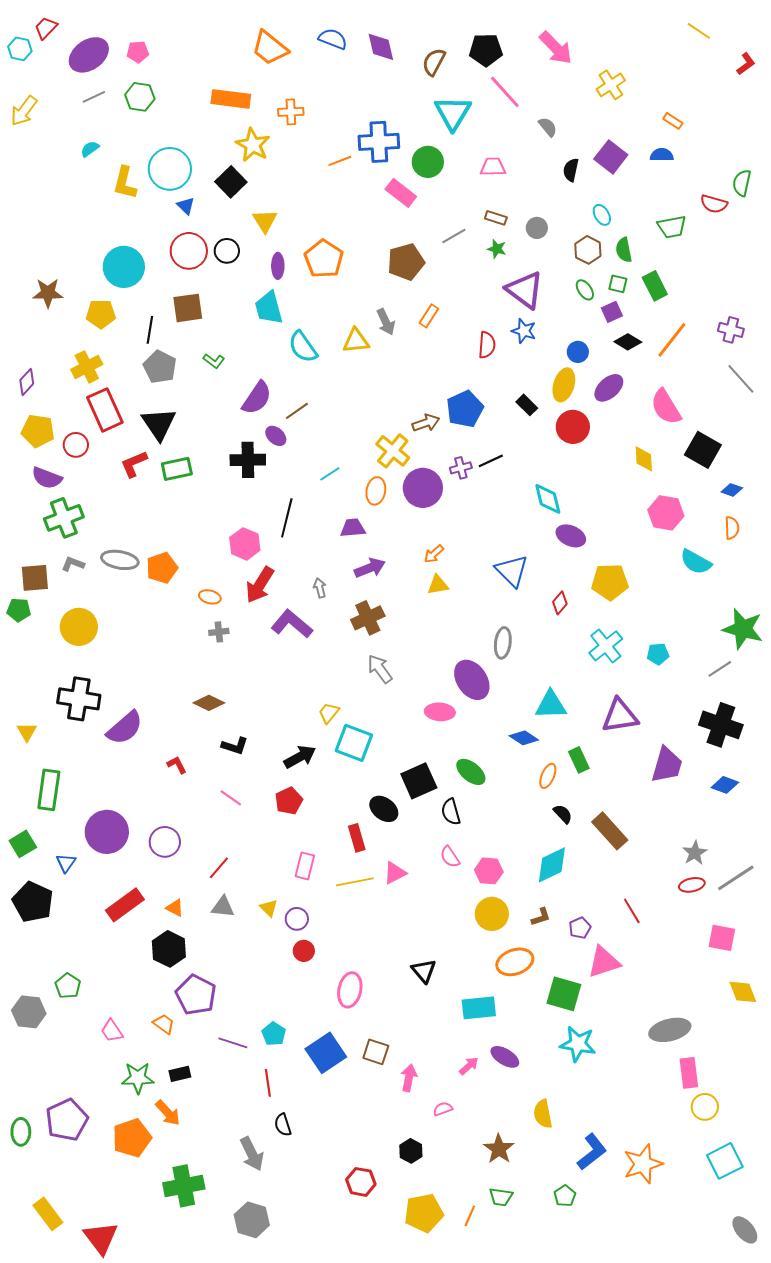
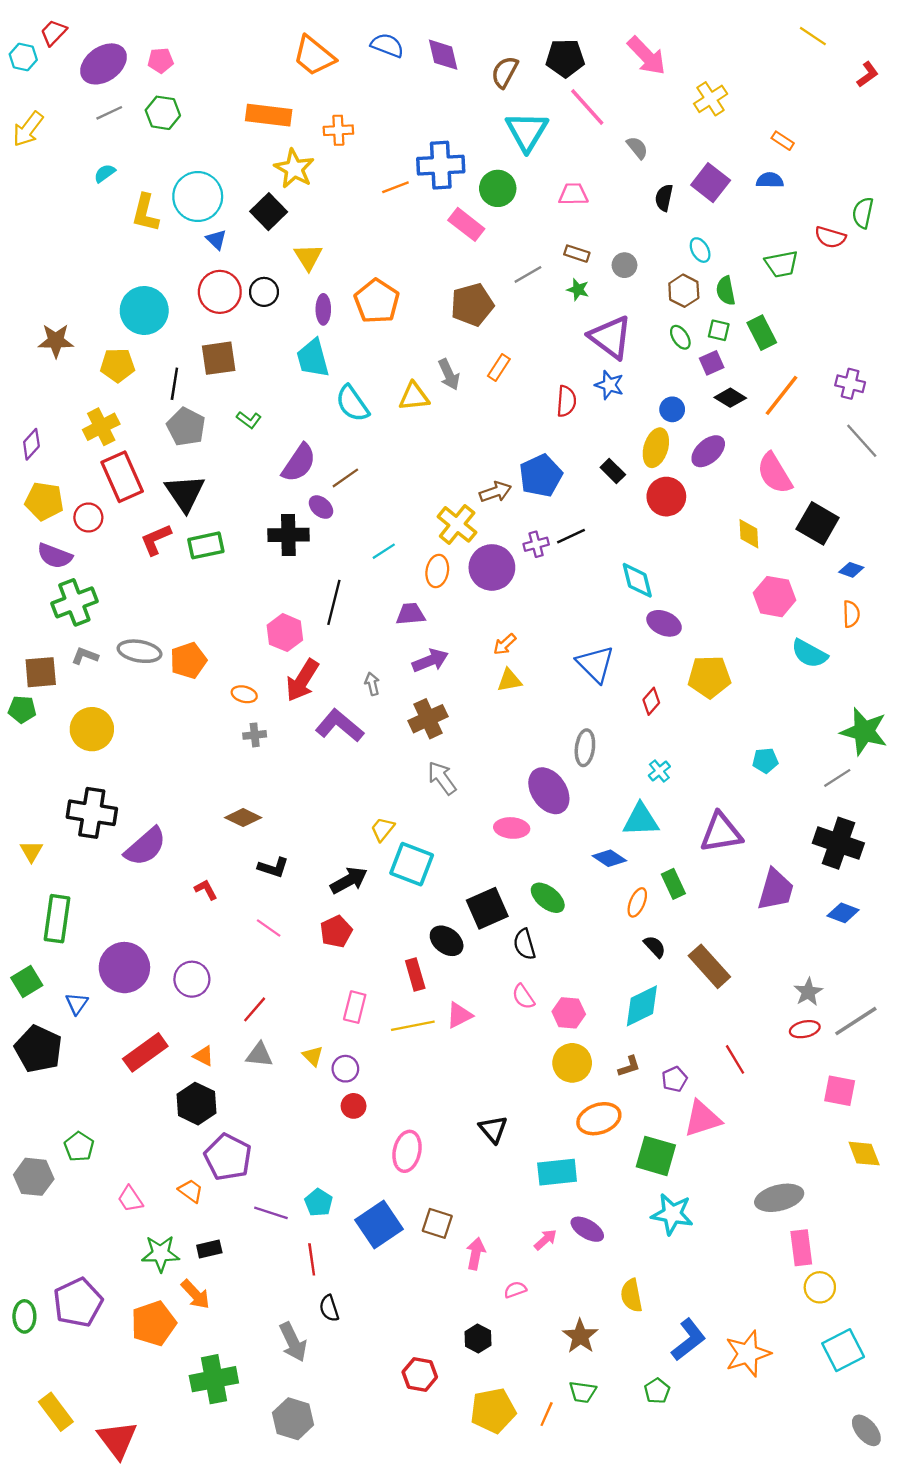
cyan cross: (606, 646) -> (659, 771), moved, size x0.6

